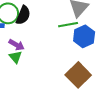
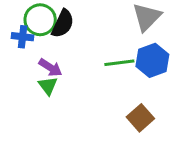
green line: (68, 25) -> (119, 63), moved
brown square: (78, 75) -> (140, 118), size x0.7

